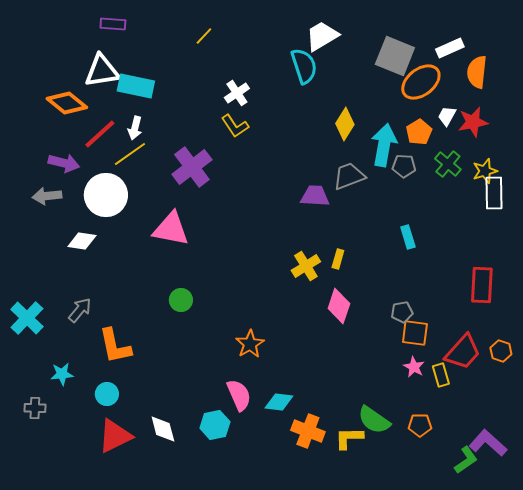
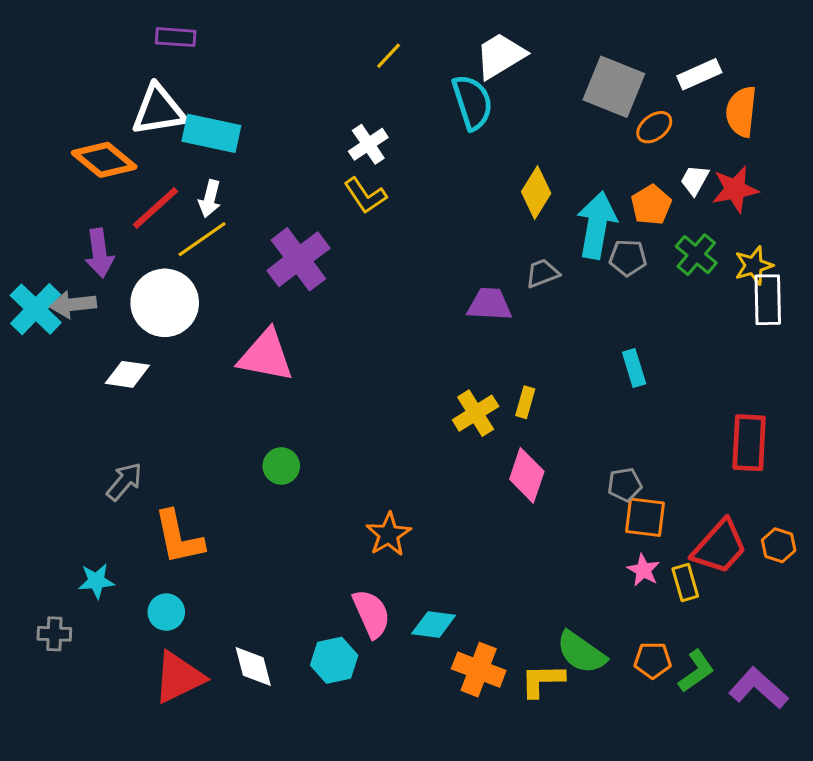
yellow line: (204, 36) -> (389, 56), moved
orange ellipse: (421, 82) -> (654, 127), size x0.6
purple arrow: (64, 163) -> (99, 253), turned 68
gray trapezoid: (349, 176) -> (542, 273), size x0.7
cyan cross: (27, 318) -> (36, 309), moved
green L-shape: (466, 460) -> (696, 671), moved

